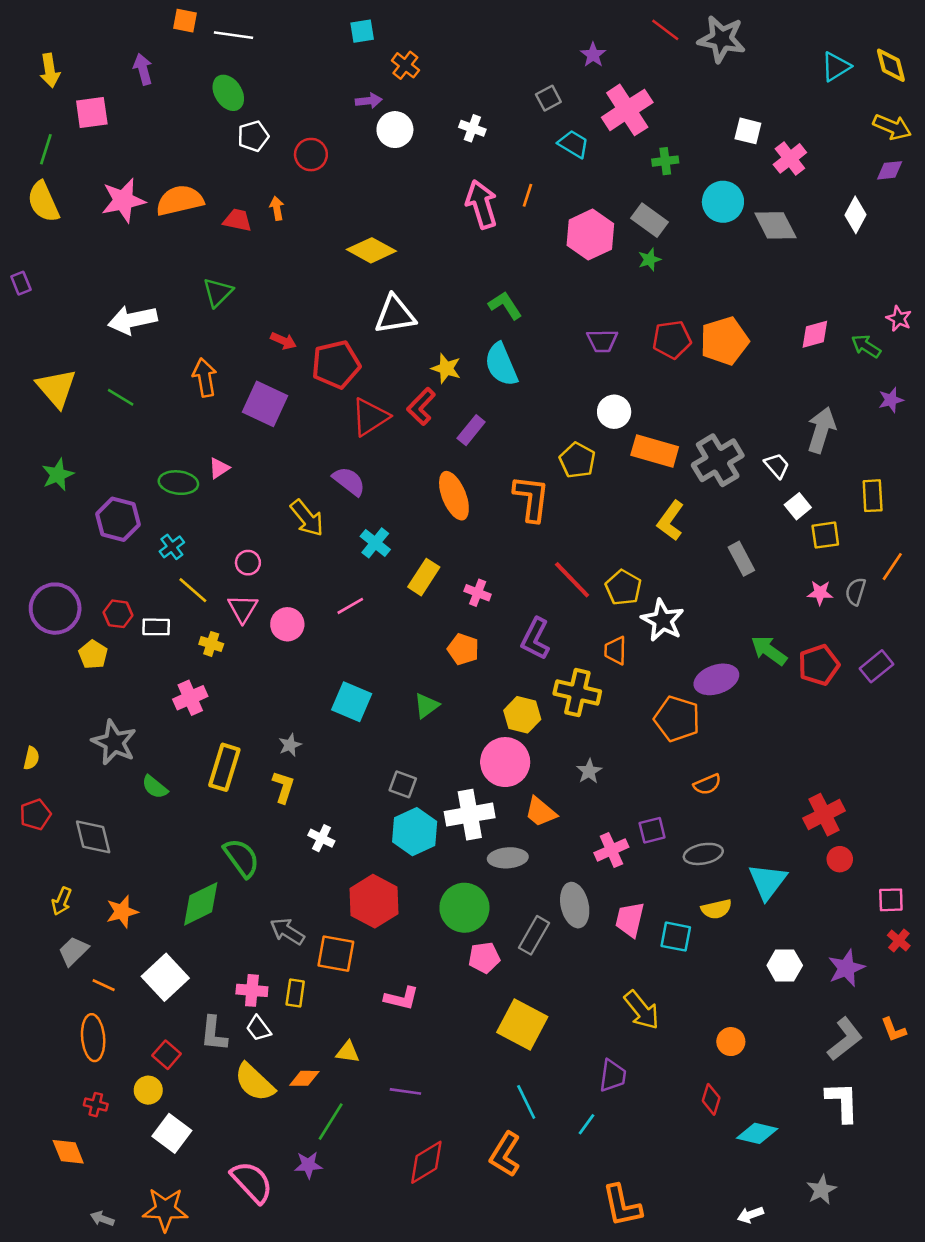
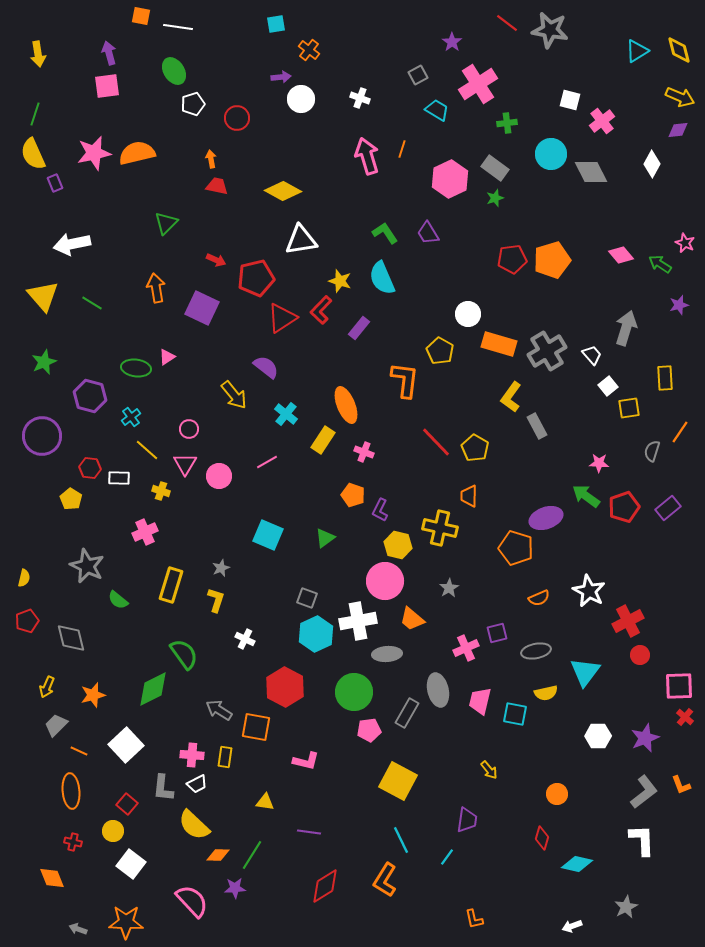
pink square: (92, 113) -> (107, 86), moved
red trapezoid: (237, 220) -> (217, 186), moved
purple rectangle: (21, 283) -> (55, 183), moved
white arrow: (132, 320) -> (72, 244), moved
pink diamond: (815, 334) -> (621, 255), turned 65
purple trapezoid: (602, 341) -> (428, 233), moved, turned 60
orange ellipse: (454, 496) -> (346, 405), moved
gray rectangle: (741, 559) -> (537, 426), moved
pink star: (820, 593) -> (599, 463), moved
purple circle: (55, 609) -> (42, 436), moved
white star: (663, 620) -> (589, 591), moved
purple L-shape: (535, 639) -> (380, 510), moved, size x0.7
pink square: (891, 900) -> (679, 686), size x1.4
yellow arrow: (642, 1010) -> (489, 770), size x0.6
white trapezoid: (258, 1028) -> (197, 784), turned -80
orange diamond: (304, 1078) -> (218, 855), moved
orange L-shape: (622, 1206) -> (474, 919), size x0.6

